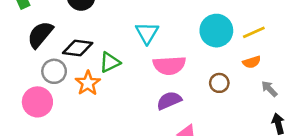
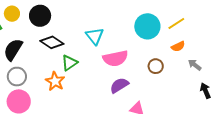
black diamond: (78, 48) -> (52, 42), moved, turned 35
gray circle: (54, 71) -> (17, 77), moved

